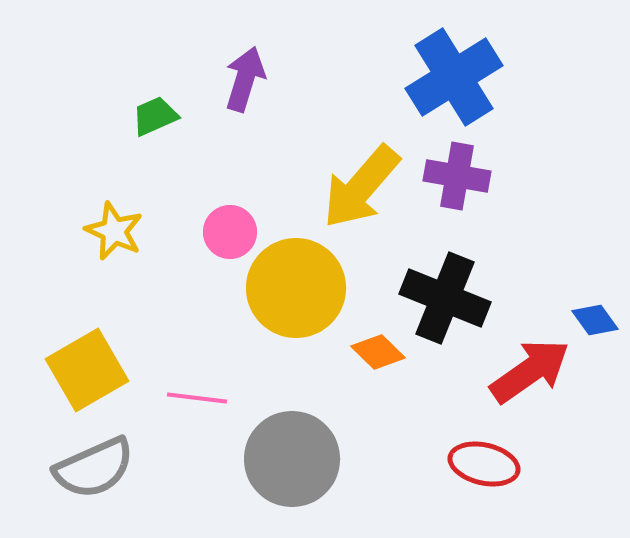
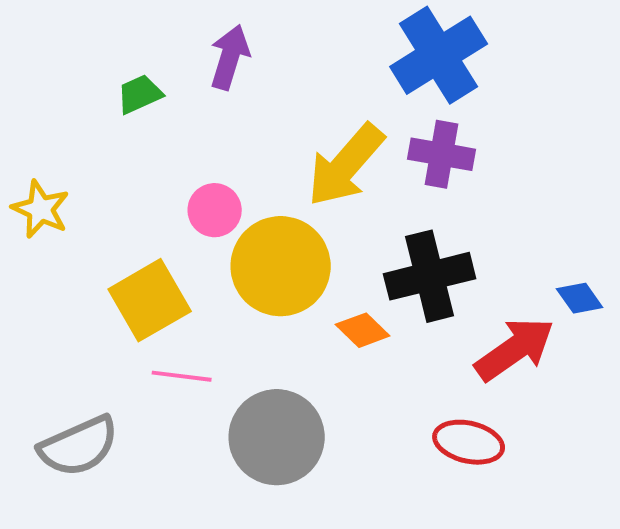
yellow star: (114, 231) -> (41, 209), moved
black cross: (445, 298) -> (430, 276), turned -36
yellow square: (87, 370) -> (150, 300), moved

